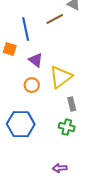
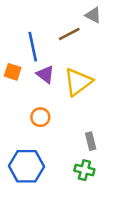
purple triangle: (36, 60) -> (45, 74), moved
yellow triangle: (61, 77) -> (78, 82), moved

